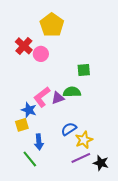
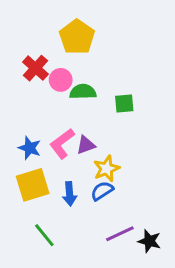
green semicircle: (72, 92) -> (83, 92), moved
blue star: (29, 110) -> (30, 148), moved
yellow square: (22, 125) -> (33, 185), size x1.6
yellow star: (84, 140) -> (107, 169), moved
blue arrow: (39, 142) -> (70, 194), moved

